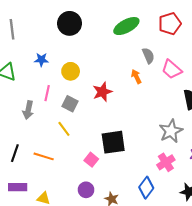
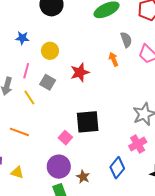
yellow line: (64, 129) -> (29, 98), moved
purple circle: (86, 190) -> (59, 167), size x1.5

